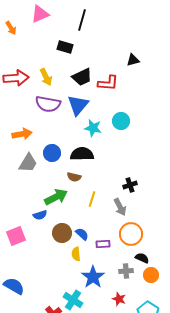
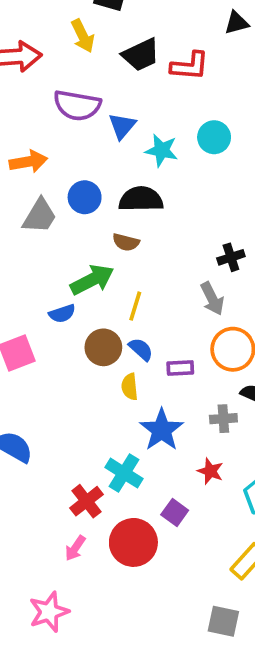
yellow arrow: (46, 77) -> (83, 36), moved
blue triangle: (78, 105) -> (122, 126), moved, size x0.7
yellow line: (92, 199) -> (135, 306), moved

